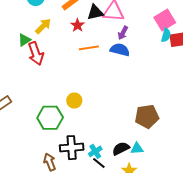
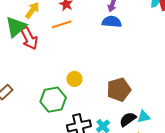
green triangle: (24, 40) -> (16, 27), size x1.6
orange line: (89, 48) -> (62, 24), moved
brown pentagon: (147, 116) -> (119, 90), moved

